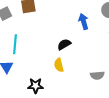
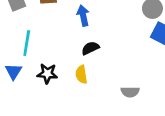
blue arrow: (84, 21) -> (83, 16), moved
black star: (36, 86) -> (47, 74), moved

